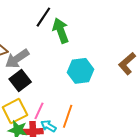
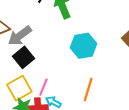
orange line: (68, 116) -> (88, 89), moved

